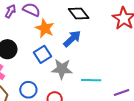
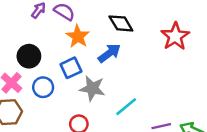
cyan line: (91, 80) -> (126, 107), turned -48
blue circle: (28, 90) -> (43, 87), moved

